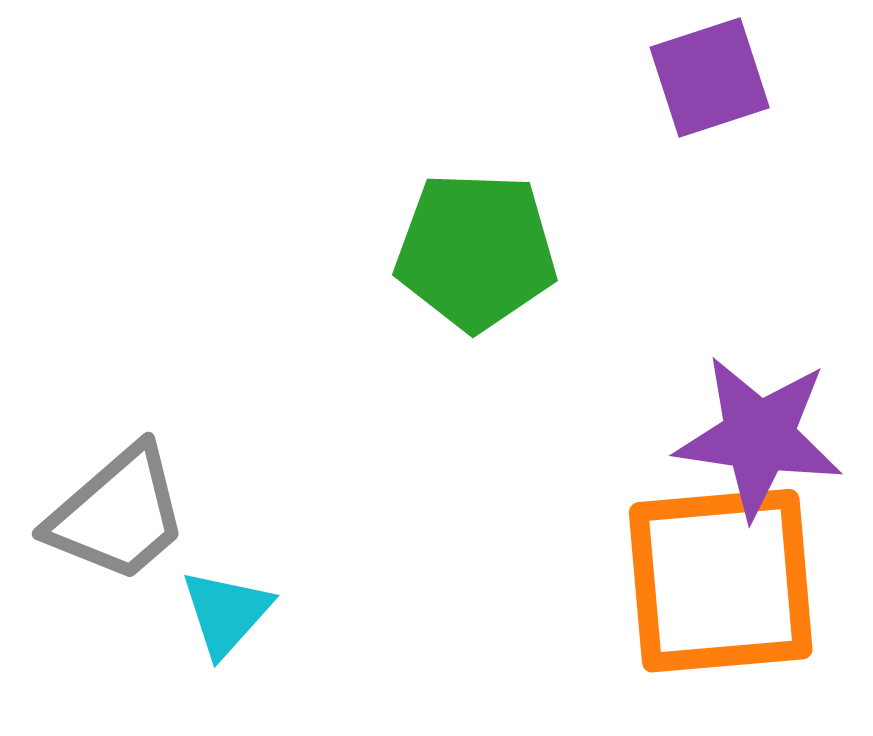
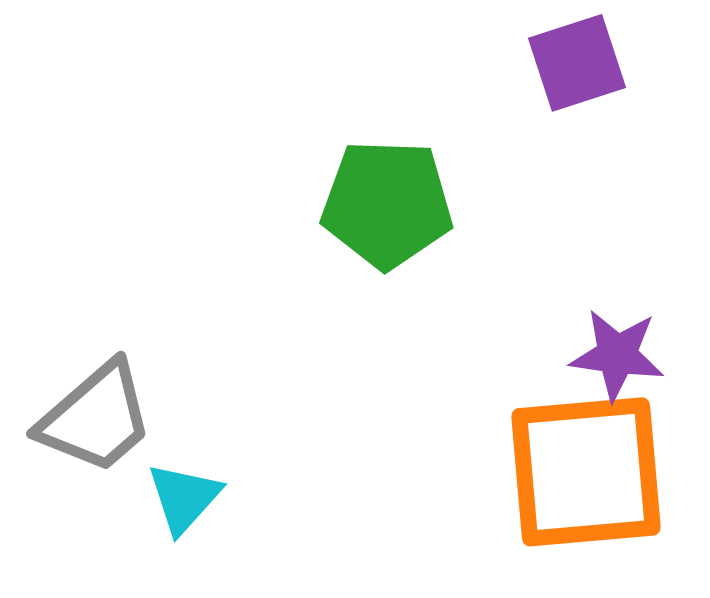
purple star: (759, 437) -> (617, 355), size x0.7

